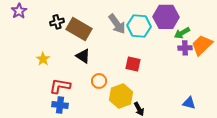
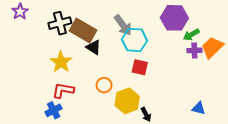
black cross: (57, 22) -> (60, 23), size x1.5
cyan hexagon: (139, 26) -> (134, 40), moved
black triangle: (83, 56) -> (94, 47), moved
yellow star: (43, 59) -> (61, 62), moved, size x1.5
blue cross: (60, 105) -> (54, 110), moved, turned -35

